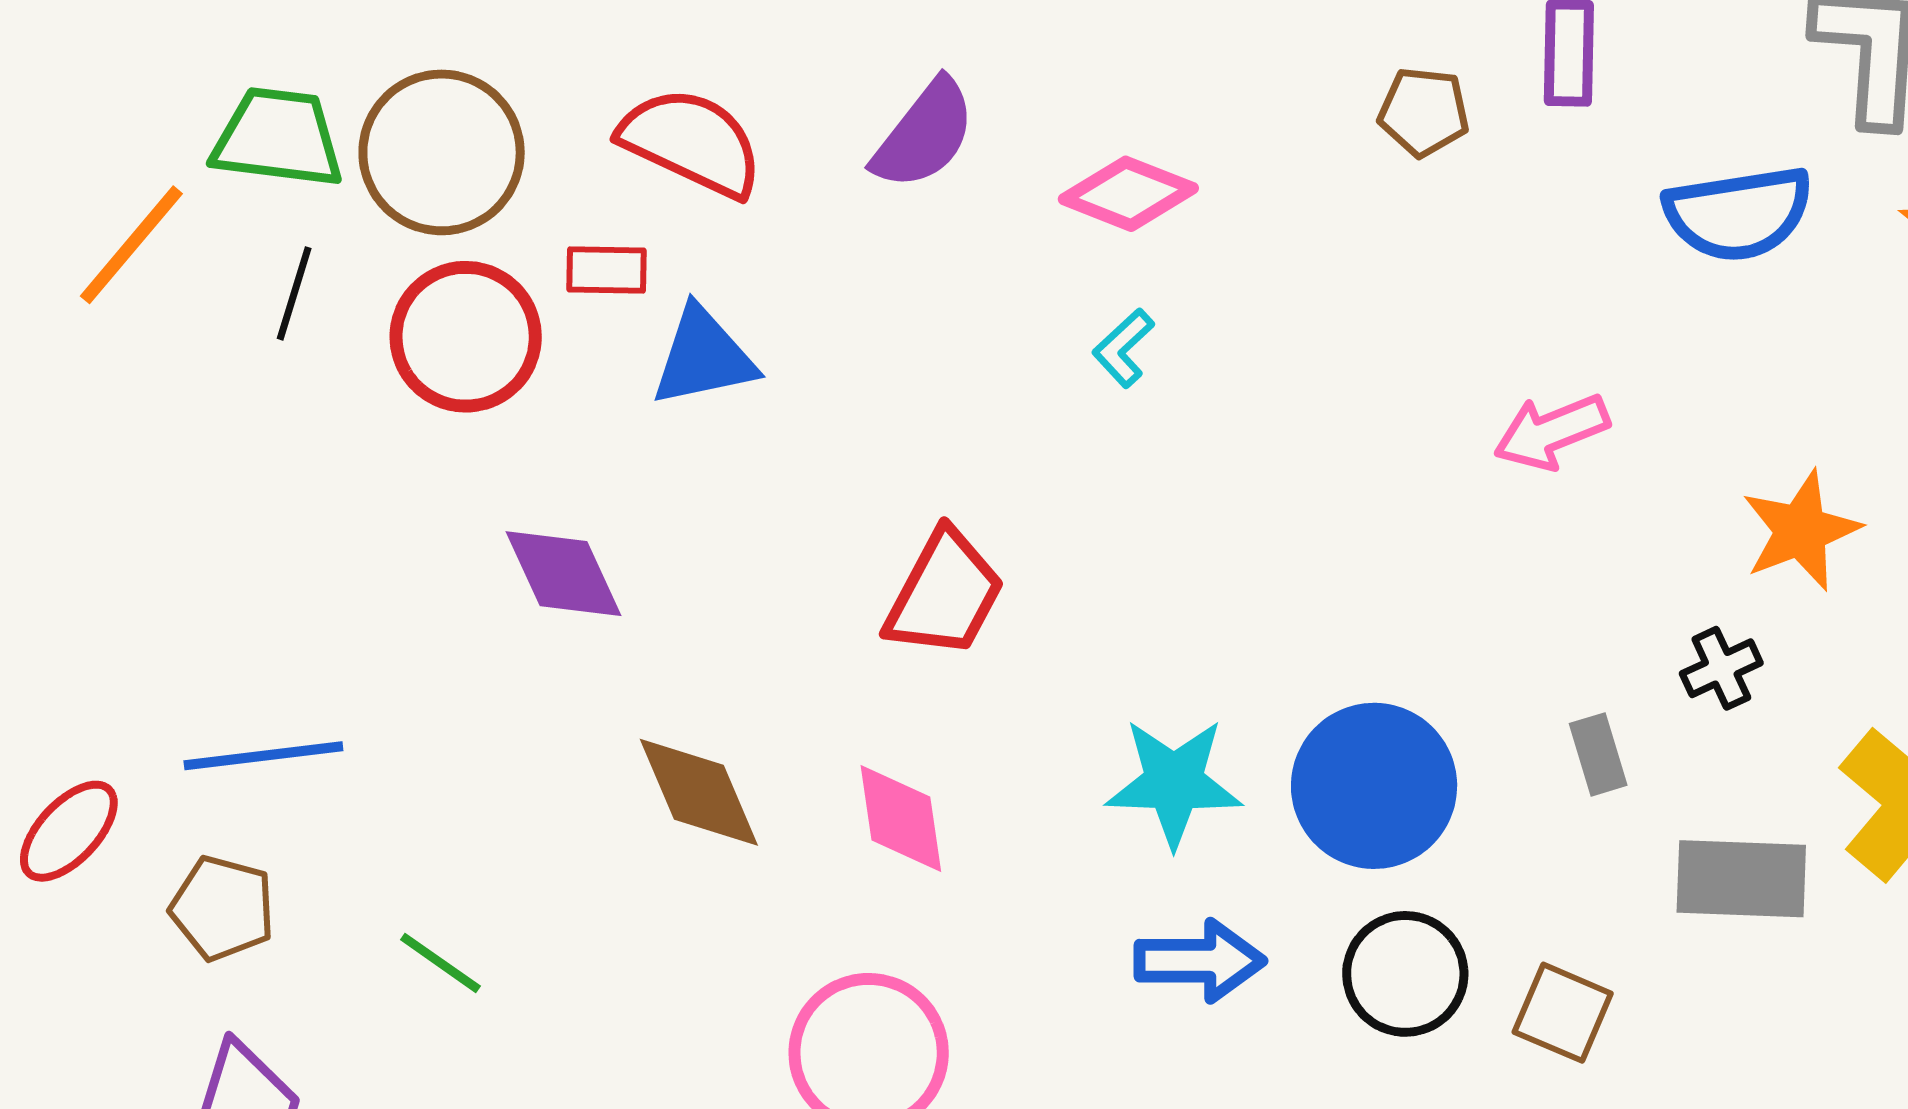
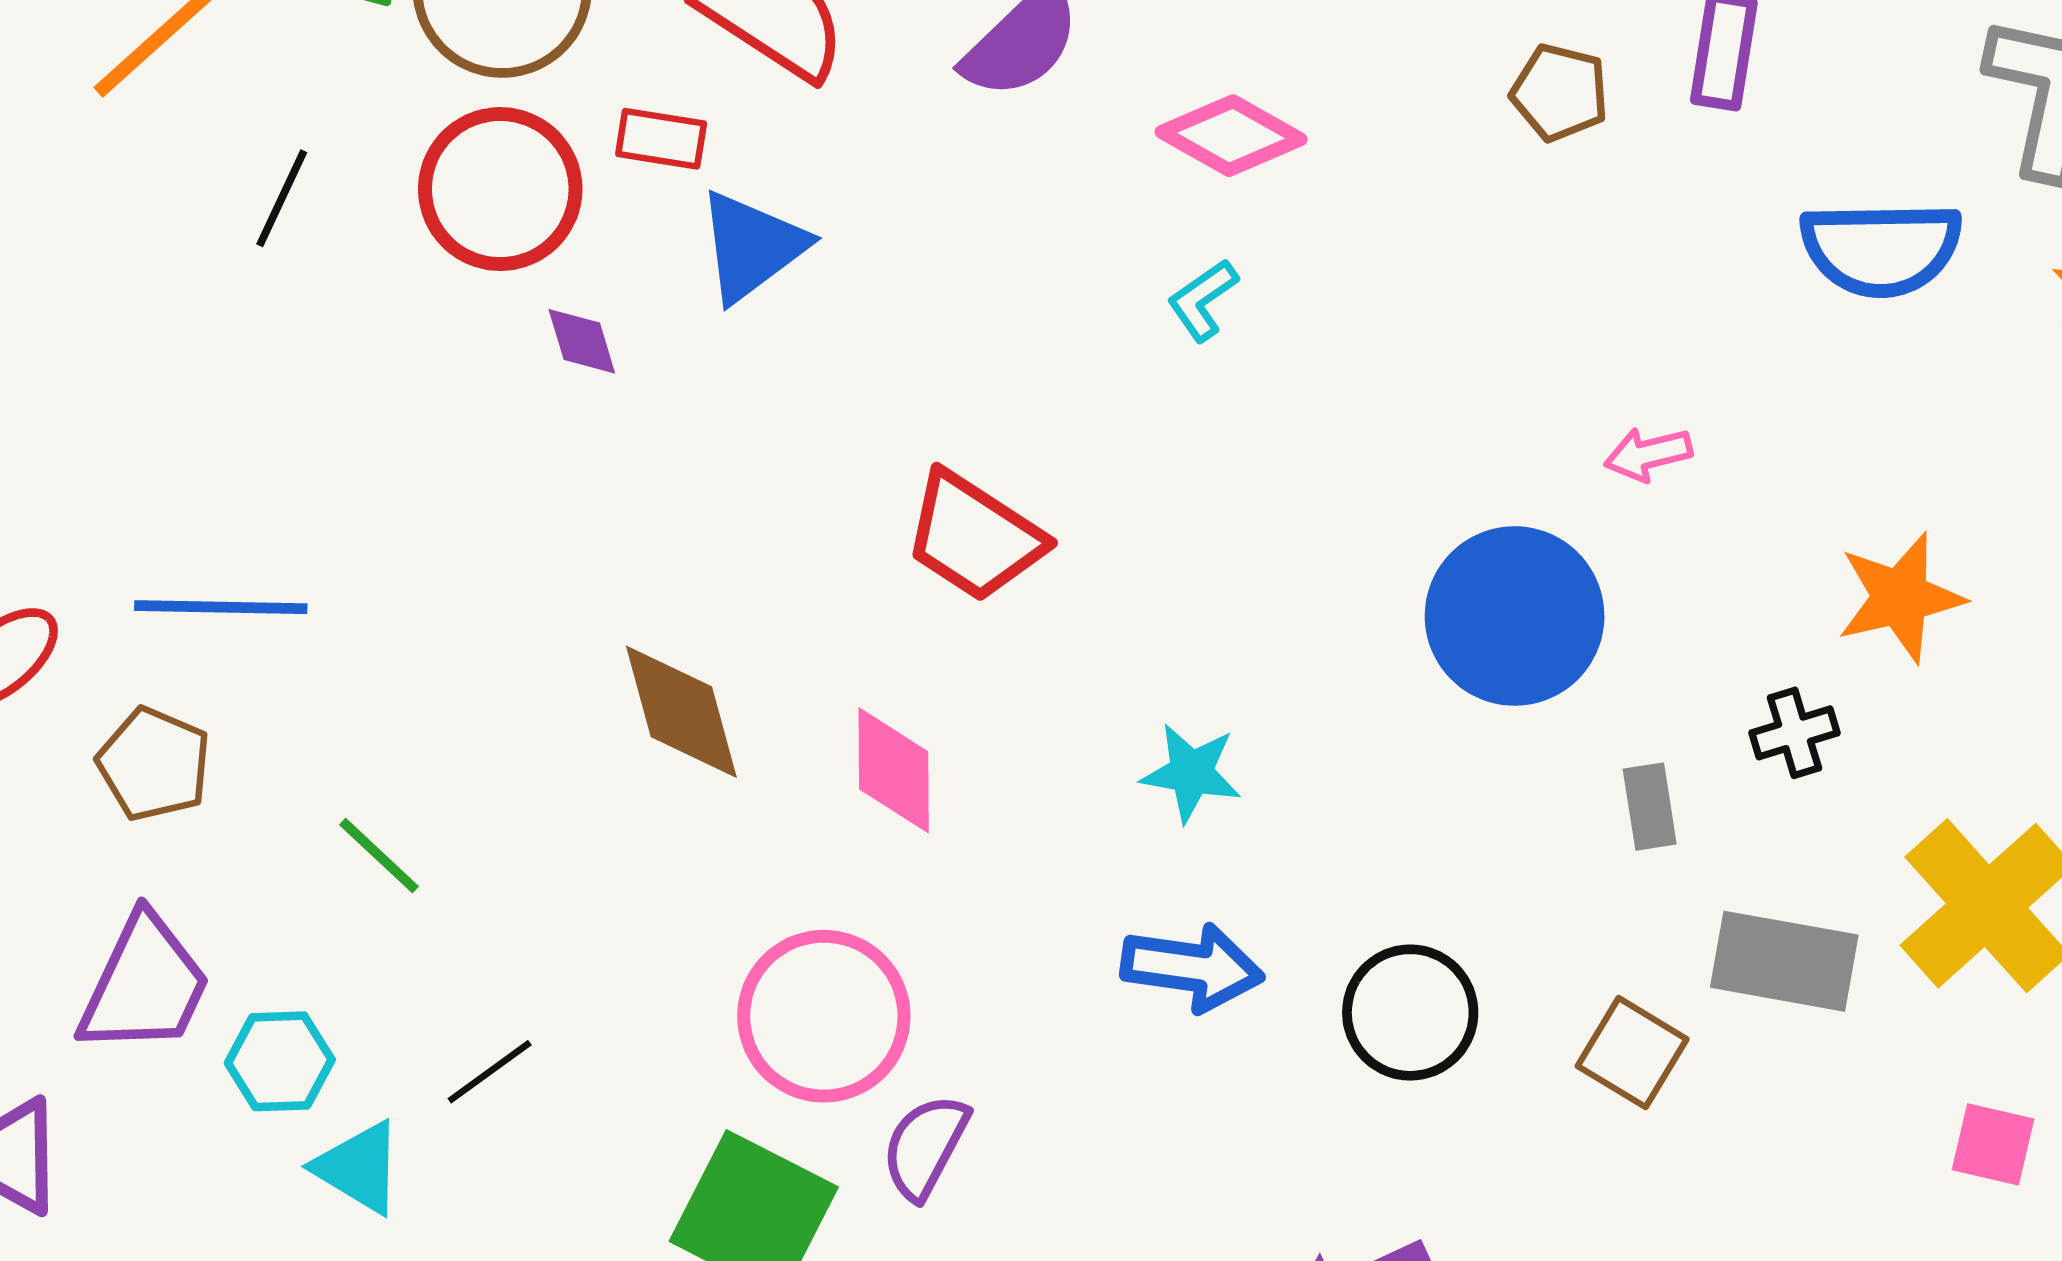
black line: (294, 293) -> (282, 198), moved
blue triangle: (703, 357) -> (752, 246), turned -33
pink arrow: (1551, 432) -> (1648, 454), size x0.7
purple diamond: (564, 574) -> (582, 341), moved, size x0.6
red trapezoid: (944, 594) -> (974, 536), turned 87
cyan star: (1174, 783) -> (1191, 773), size x0.7
blue circle: (1374, 786) -> (1515, 616), moved
brown square: (1563, 1013) -> (1632, 1053), moved

